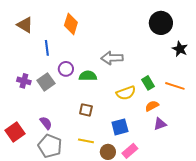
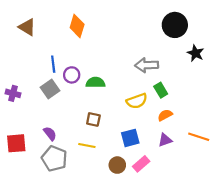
blue line: (47, 48) -> (53, 64), moved
gray arrow: (112, 58) -> (147, 65), moved
purple cross: (24, 81) -> (13, 93), moved
orange line: (175, 86) -> (199, 137), moved
purple triangle: (160, 124) -> (165, 140), moved
red square: (15, 132) -> (16, 143), turned 30
yellow line: (86, 141) -> (87, 146), moved

